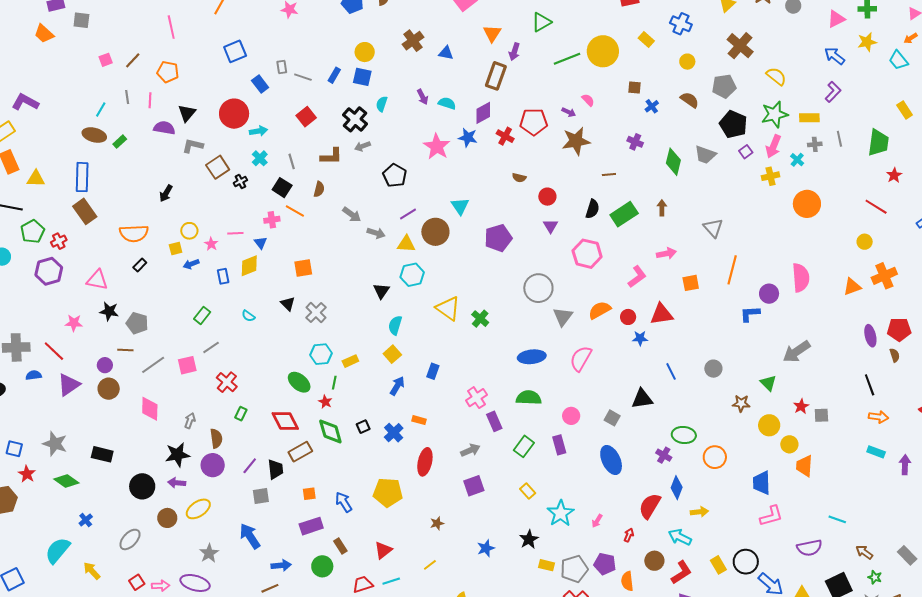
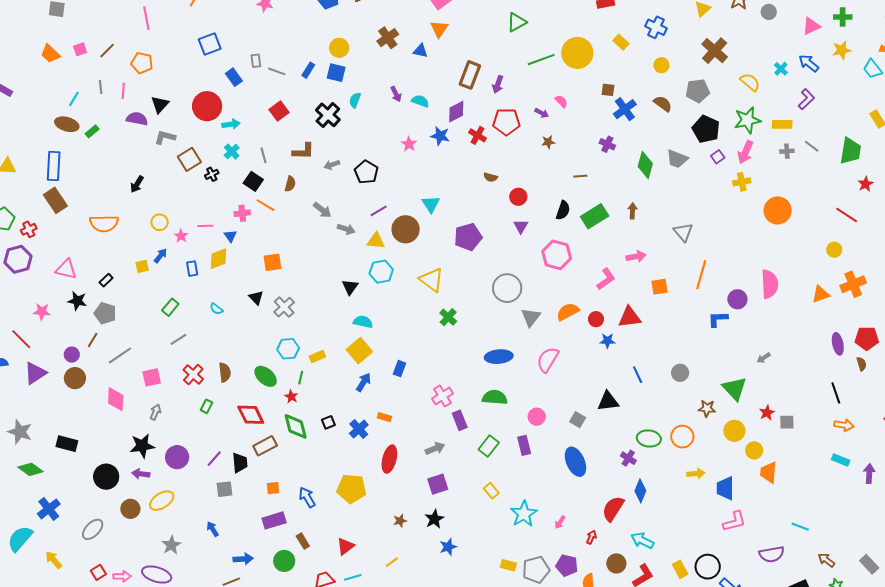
orange triangle: (492, 33) -> (439, 29), moved
orange trapezoid: (44, 34) -> (50, 54), moved
purple arrow: (514, 52) -> (498, 84), moved
blue cross: (652, 106) -> (625, 109), size x1.6
gray line: (839, 139) -> (812, 146), turned -42
brown star: (576, 141) -> (548, 142), size x0.5
gray arrow: (362, 146) -> (332, 165), moved
pink star: (437, 147) -> (409, 144), size x0.6
cyan cross: (797, 160) -> (781, 69), moved
yellow square: (176, 248) -> (142, 266), moved
blue arrow: (191, 264) -> (160, 256), turned 147
black rectangle: (140, 265) -> (106, 280), moved
yellow triangle: (448, 308) -> (432, 280), moved
cyan semicircle: (395, 325) -> (363, 322), turned 84
brown line: (125, 350) -> (93, 340), turned -63
gray arrow: (796, 352) -> (764, 358), size x0.5
yellow square: (392, 354) -> (359, 351), size x1.4
pink square: (187, 365) -> (152, 377), moved
green triangle: (768, 383) -> (735, 389), size x1.5
brown semicircle: (216, 438) -> (225, 372), moved
orange circle: (715, 457) -> (682, 437), moved
yellow arrow: (699, 512) -> (696, 473), moved
blue cross: (86, 520) -> (49, 509), size x1.6
blue arrow: (250, 536) -> (213, 529), size x0.6
black star: (529, 539) -> (434, 519), moved

